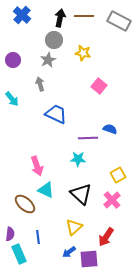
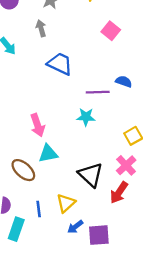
cyan triangle: (46, 190) -> (48, 154), turned -36
black triangle: (81, 194) -> (91, 175), moved
yellow triangle: (74, 227) -> (66, 203), moved
red arrow: (106, 237) -> (119, 193), moved
cyan rectangle: (19, 254) -> (16, 229), turned 42

